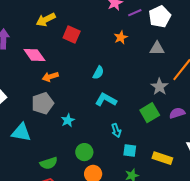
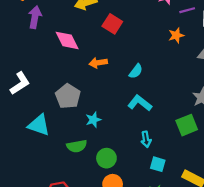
orange star: (121, 37) -> (176, 35), moved
orange arrow: (50, 77) -> (98, 63), moved
gray pentagon: (43, 103) -> (68, 96), turned -30
green semicircle: (49, 163) -> (77, 146), moved

